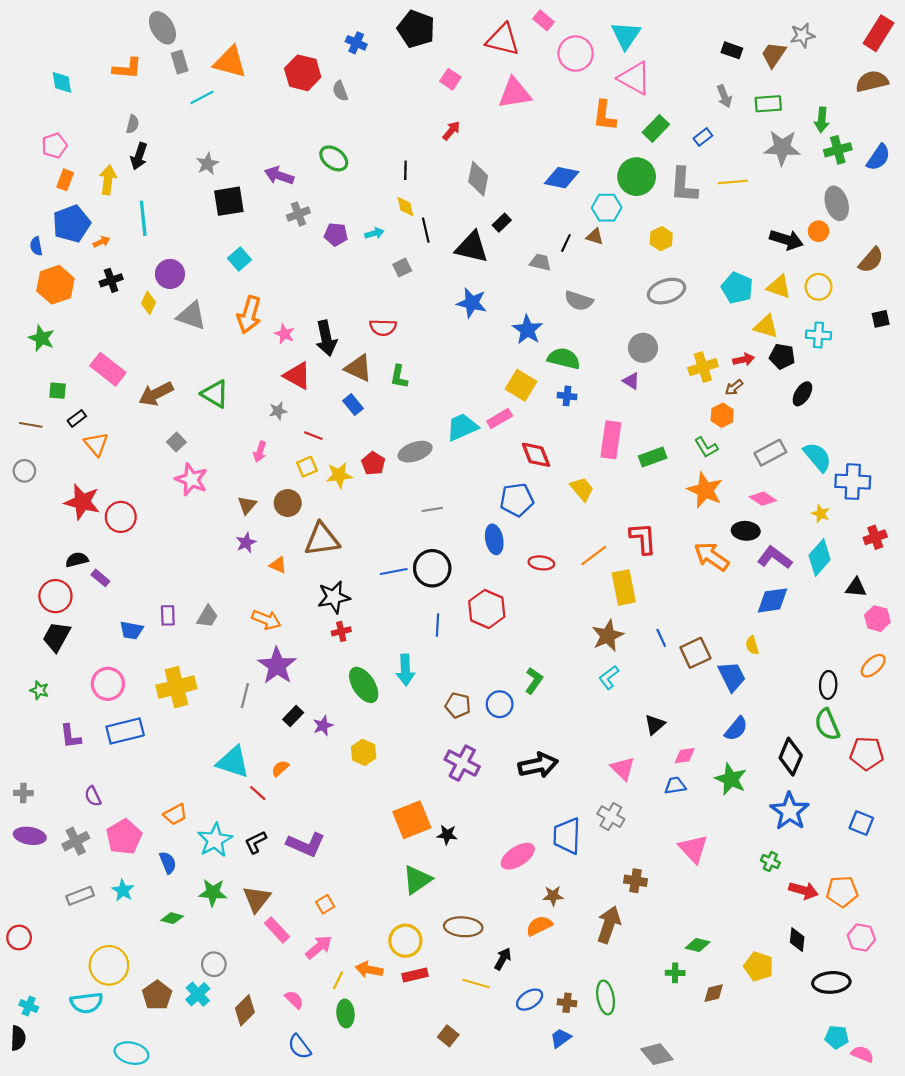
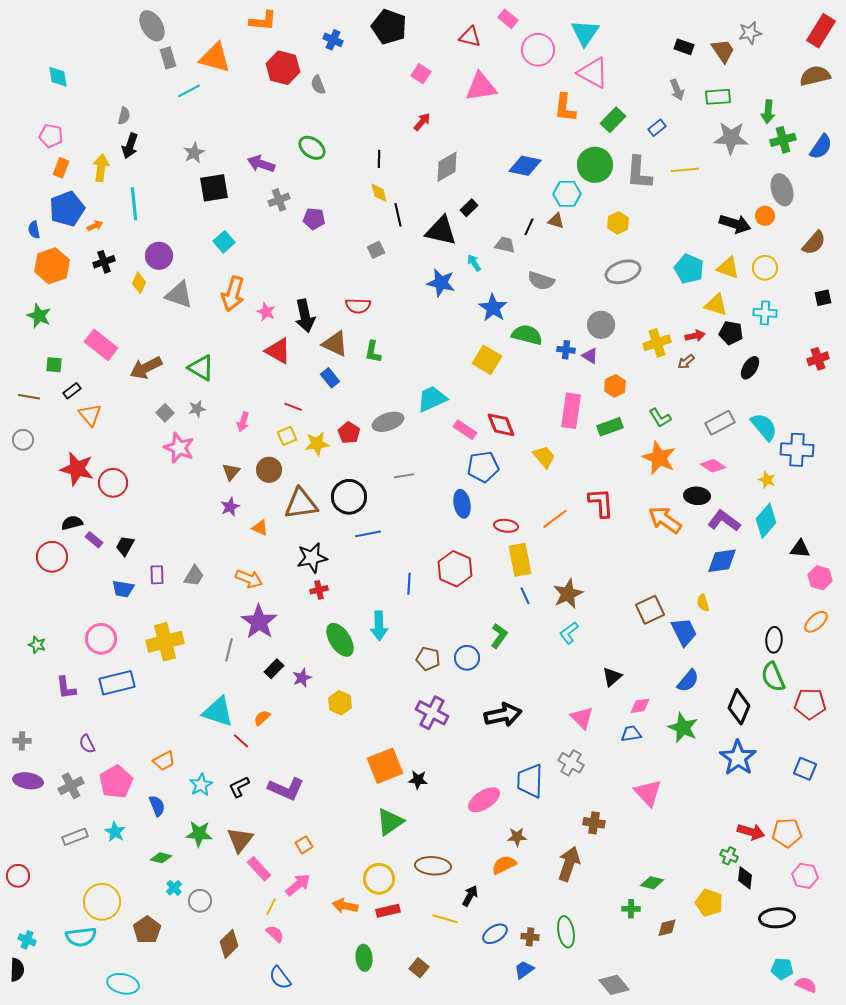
red triangle: (503, 40) -> (470, 37), size x0.7
brown trapezoid: (774, 55) -> (723, 51), turned 112
orange L-shape: (127, 68) -> (263, 21), moved
pink pentagon: (54, 146) -> (51, 136), turned 30
gray diamond: (478, 179) -> (447, 167), turned 48
cyan arrow: (374, 233) -> (474, 263), moved, turned -108
blue cross: (567, 396) -> (566, 350), moved
gray star: (278, 411) -> (197, 409), moved
orange hexagon: (722, 415) -> (615, 386), moved
pink rectangle: (500, 418) -> (465, 430), moved, turned 65
red cross: (875, 537) -> (818, 359), moved
black circle: (432, 568) -> (349, 497), moved
yellow rectangle: (624, 588) -> (520, 560), moved
black trapezoid: (57, 637) -> (125, 546), moved, size x0.7
blue line: (661, 638) -> (525, 596), moved
cyan star: (215, 840) -> (201, 785), size x0.7
green cross: (770, 862) -> (729, 856), moved
yellow line: (338, 980) -> (271, 907), moved
cyan cross: (198, 994) -> (174, 888), moved, size x0.7
green ellipse: (345, 1013) -> (364, 958), moved

